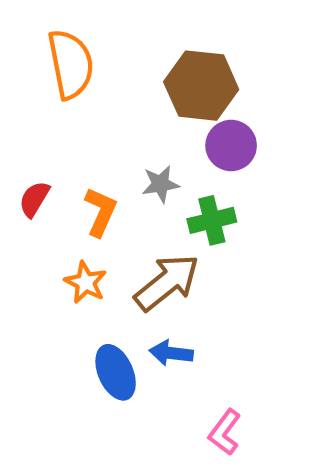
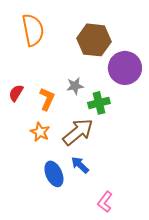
purple circle: (231, 146) -> (125, 68), moved, size x1.4
blue arrow: (171, 353) -> (80, 165), turned 36

